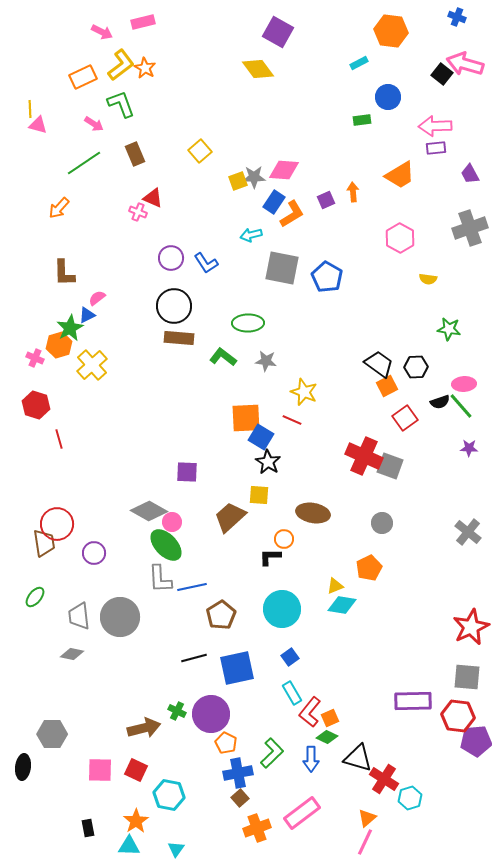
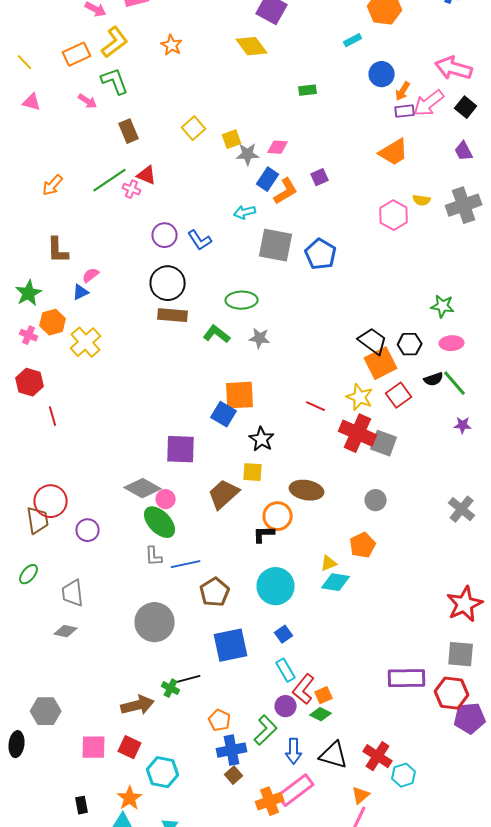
pink arrow: (465, 64) -> (454, 68), moved
orange star: (145, 68) -> (172, 45), moved
black square: (442, 74) -> (466, 107), moved
yellow line: (30, 109) -> (25, 62), moved, turned -42
green rectangle: (362, 120) -> (308, 90), moved
pink arrow: (435, 126) -> (429, 103), turned -36
purple rectangle: (436, 148) -> (405, 111), moved
green line: (84, 163) -> (110, 180), moved
pink diamond: (284, 170) -> (278, 147), size x0.7
yellow square: (238, 181) -> (232, 139), moved
orange arrow: (353, 192) -> (403, 91), moved, turned -144
yellow semicircle: (428, 279) -> (422, 200), moved
green star: (70, 328) -> (29, 293), moved
pink ellipse: (464, 384) -> (452, 343), moved
orange square: (387, 386) -> (381, 363), size x1.5
yellow star: (304, 392) -> (360, 397), moved
red line: (292, 420) -> (316, 406), moved
blue square: (261, 437) -> (224, 414), moved
purple square: (187, 472) -> (181, 449), size x1.4
orange circle: (284, 539) -> (278, 516), size x1.5
gray L-shape: (160, 579) -> (154, 556), size x0.7
gray circle: (120, 617) -> (155, 622), moved
black line: (194, 658) -> (188, 679), moved
purple circle: (211, 714) -> (286, 706), moved, size x0.6
black triangle: (358, 758) -> (334, 755), moved
blue arrow: (311, 759) -> (294, 751), moved
orange cross: (257, 828) -> (270, 801), moved

